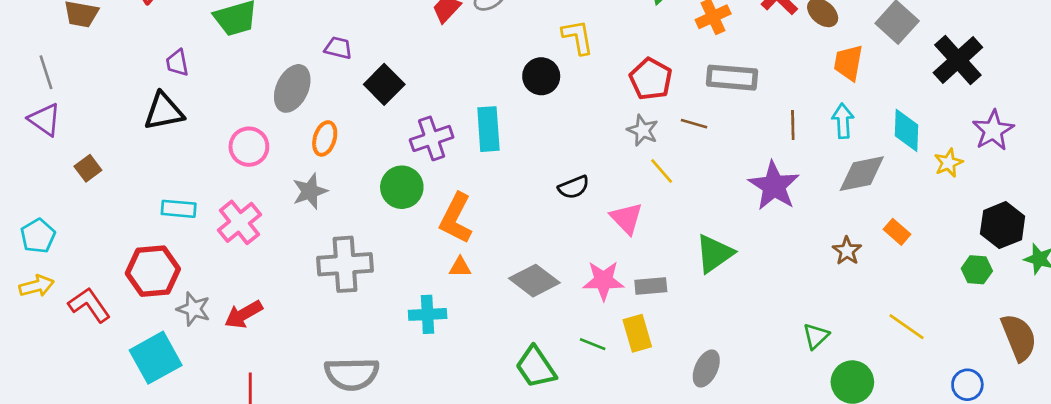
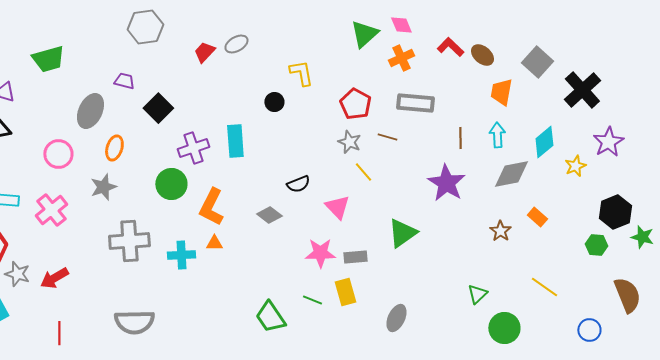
black circle: (541, 76) -> (274, 102), size x0.7
cyan diamond: (907, 130) -> (544, 142), turned 48
gray diamond: (534, 281) -> (269, 215), moved, size x0.7
cyan cross: (428, 314) -> (181, 255), moved

